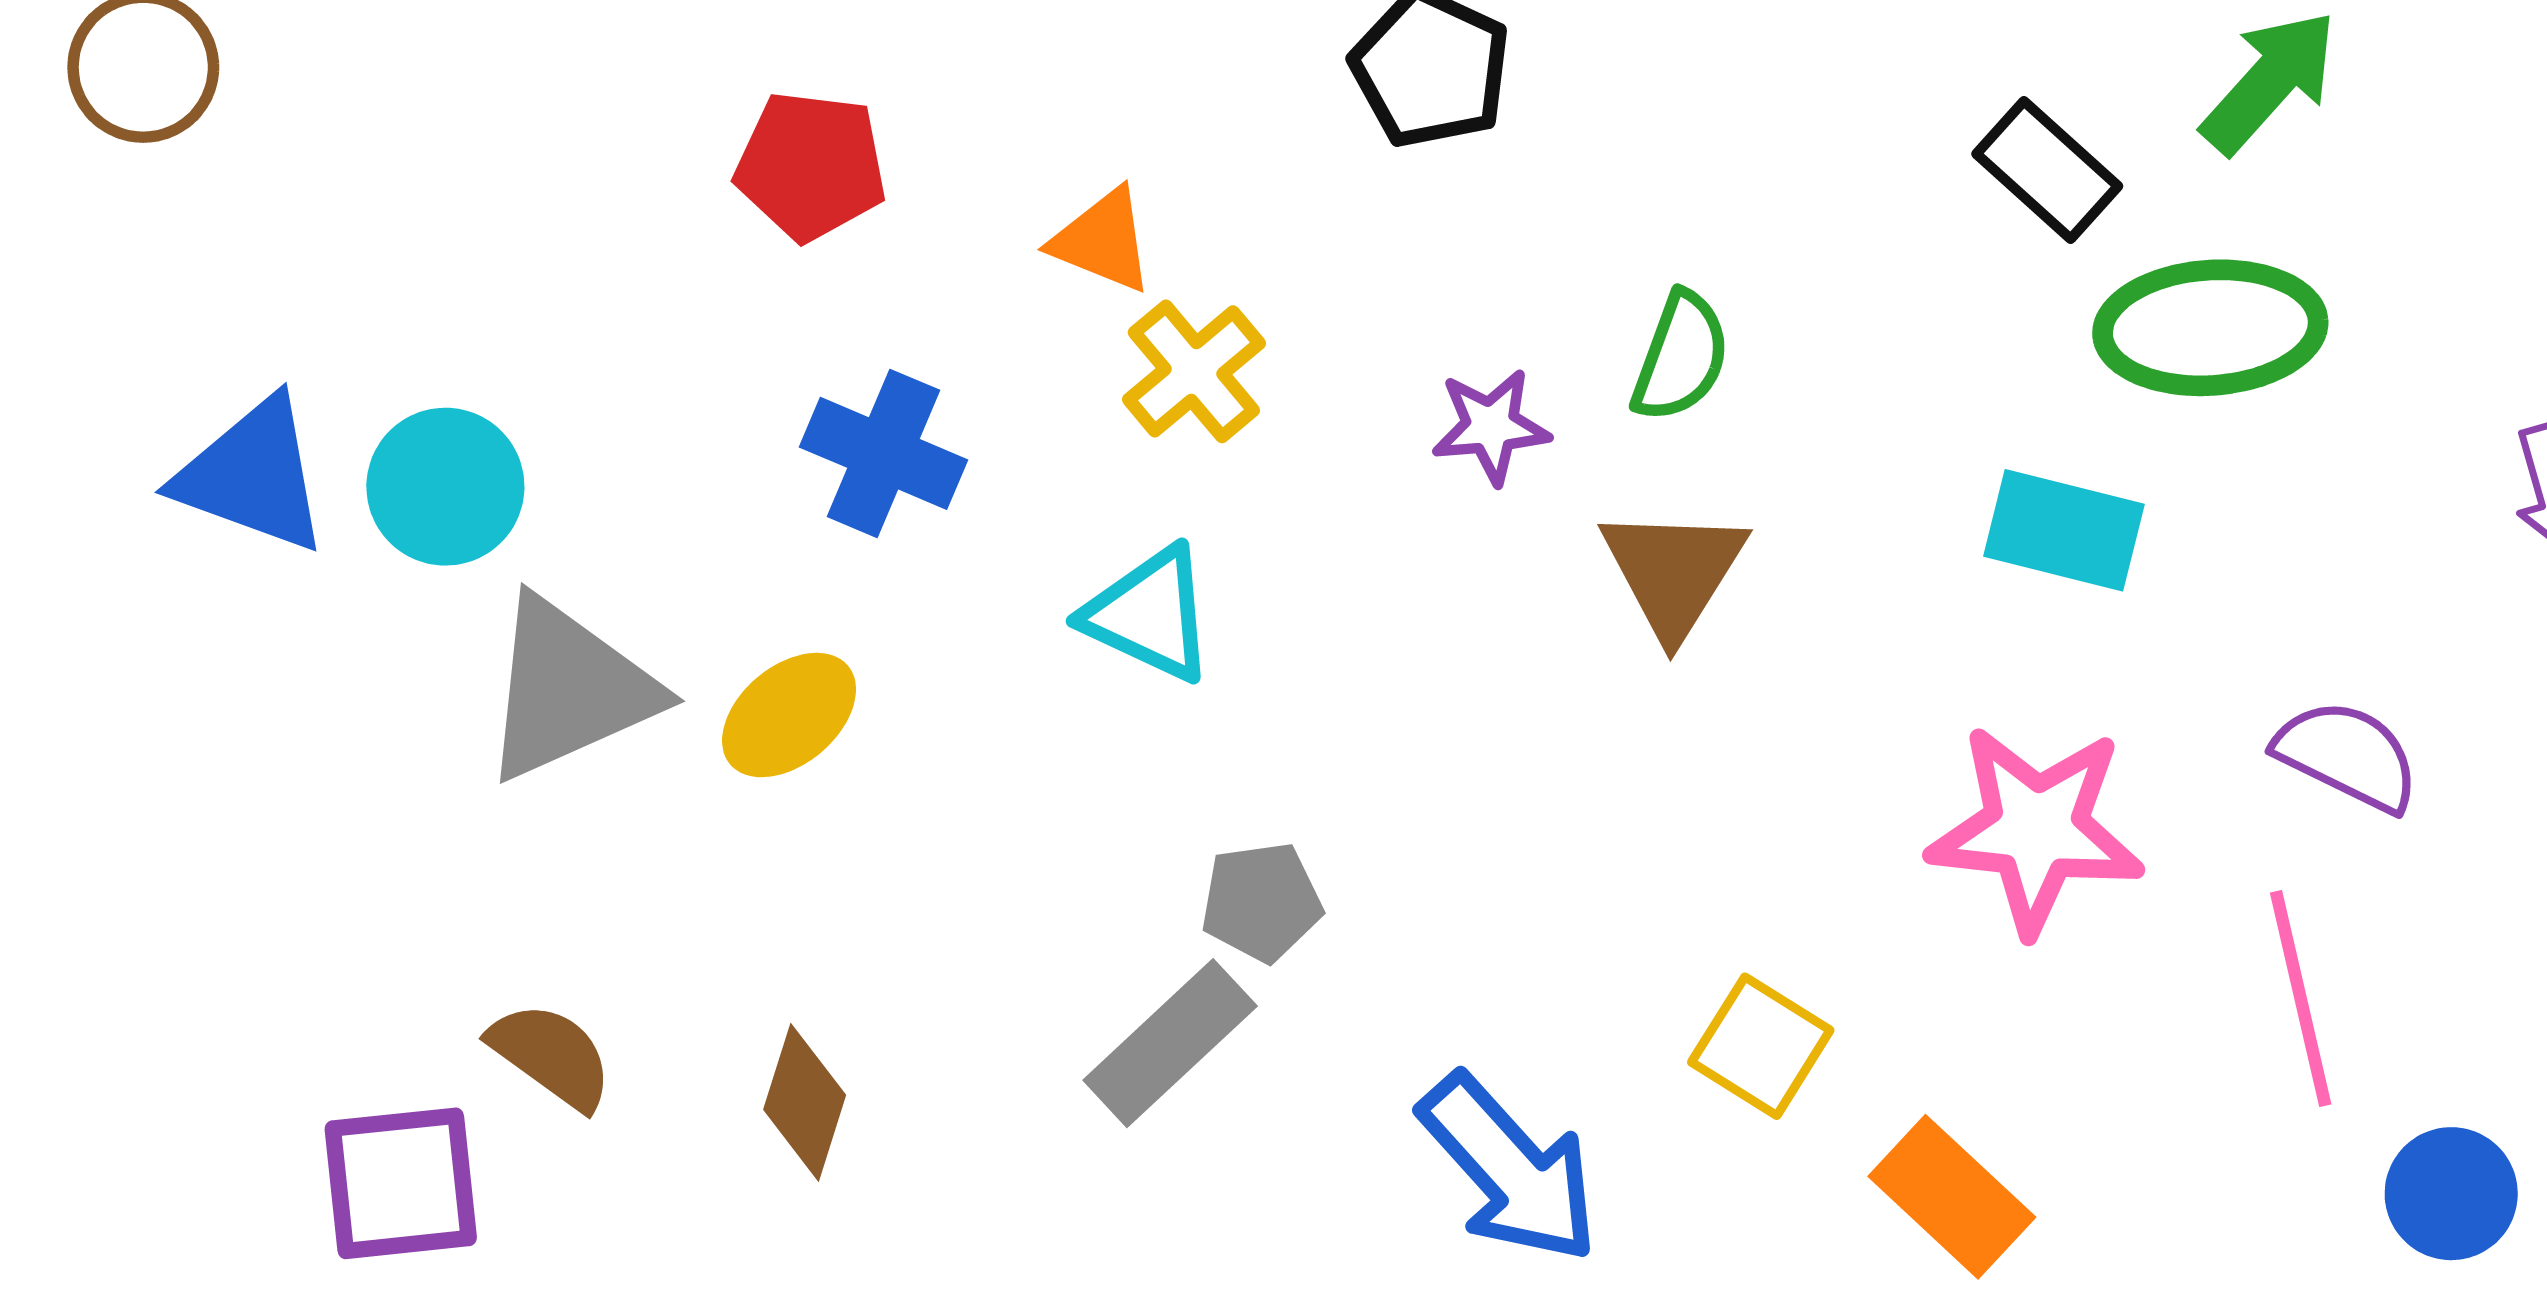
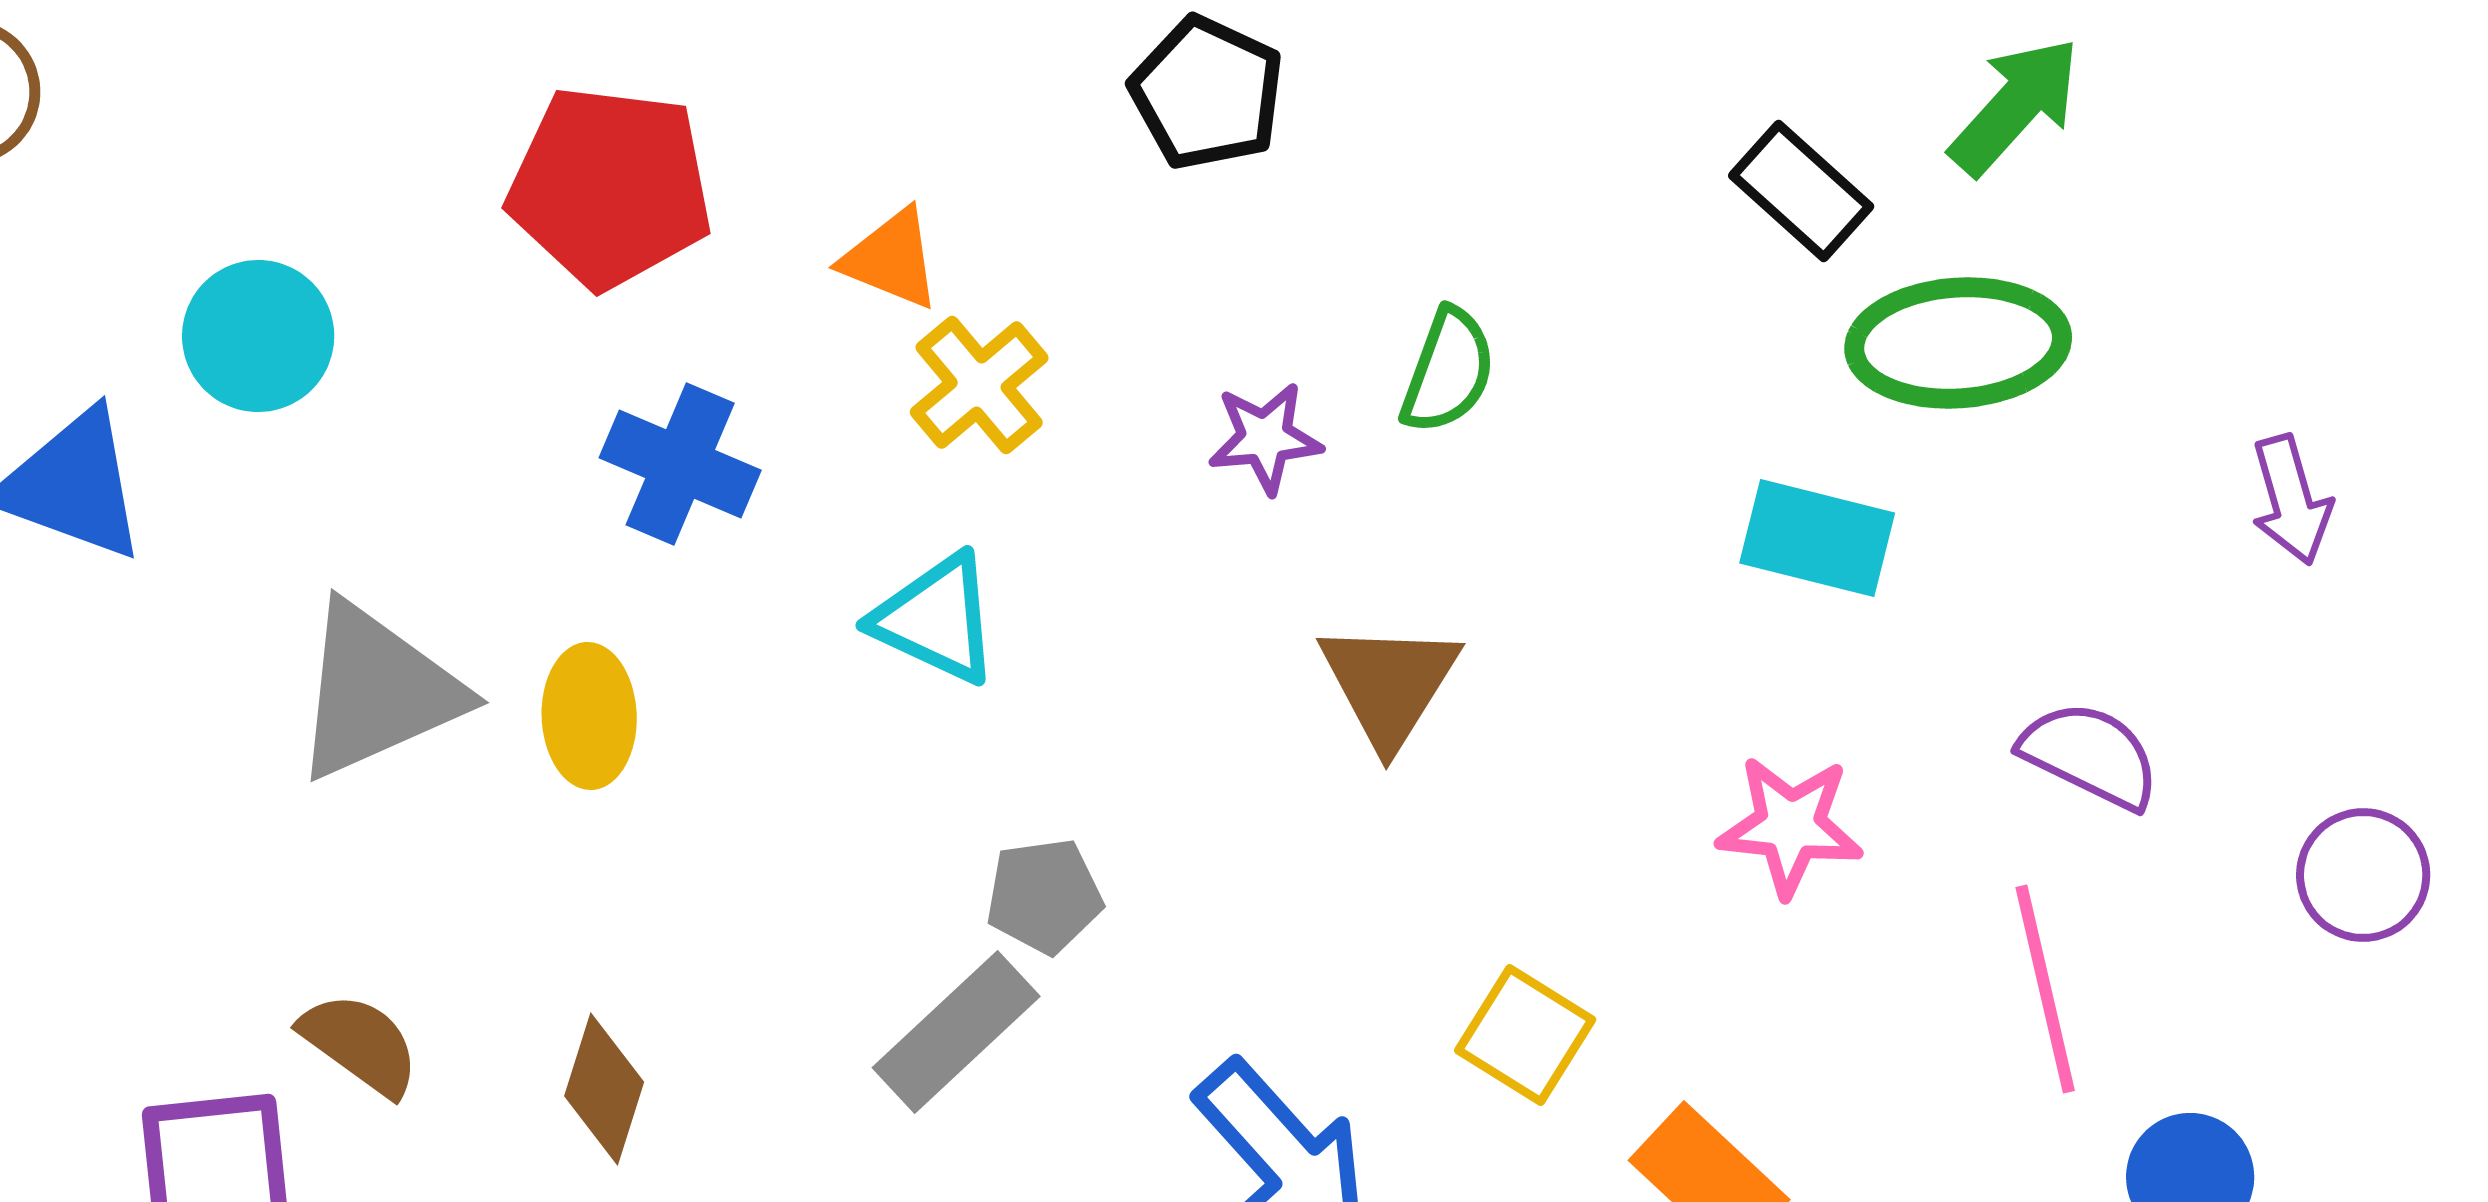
red pentagon: (811, 166) -> (610, 187), size x1.4
cyan circle: (445, 487) -> (258, 336), moved
brown triangle: (1674, 572) -> (1389, 684), moved
yellow ellipse: (789, 715) -> (589, 716), turned -52
pink star: (2036, 829) -> (1790, 826), size x0.7

